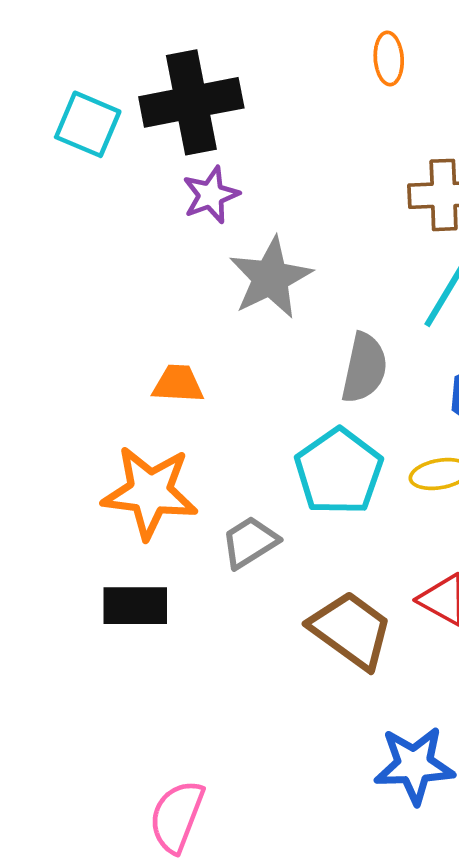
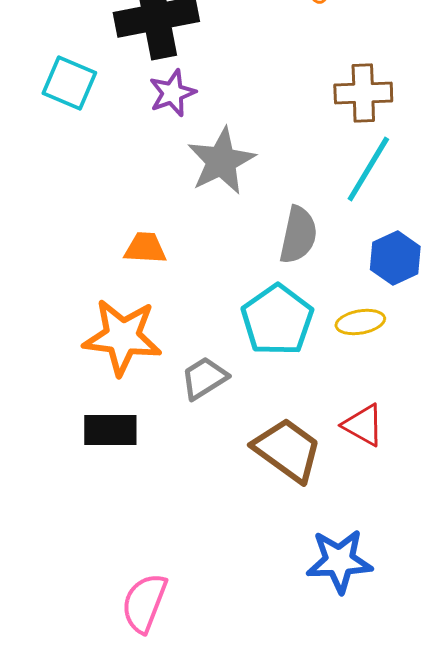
cyan square: (88, 124) -> (69, 83), moved

